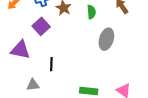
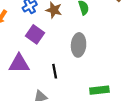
gray ellipse: (106, 39) -> (79, 45), moved

